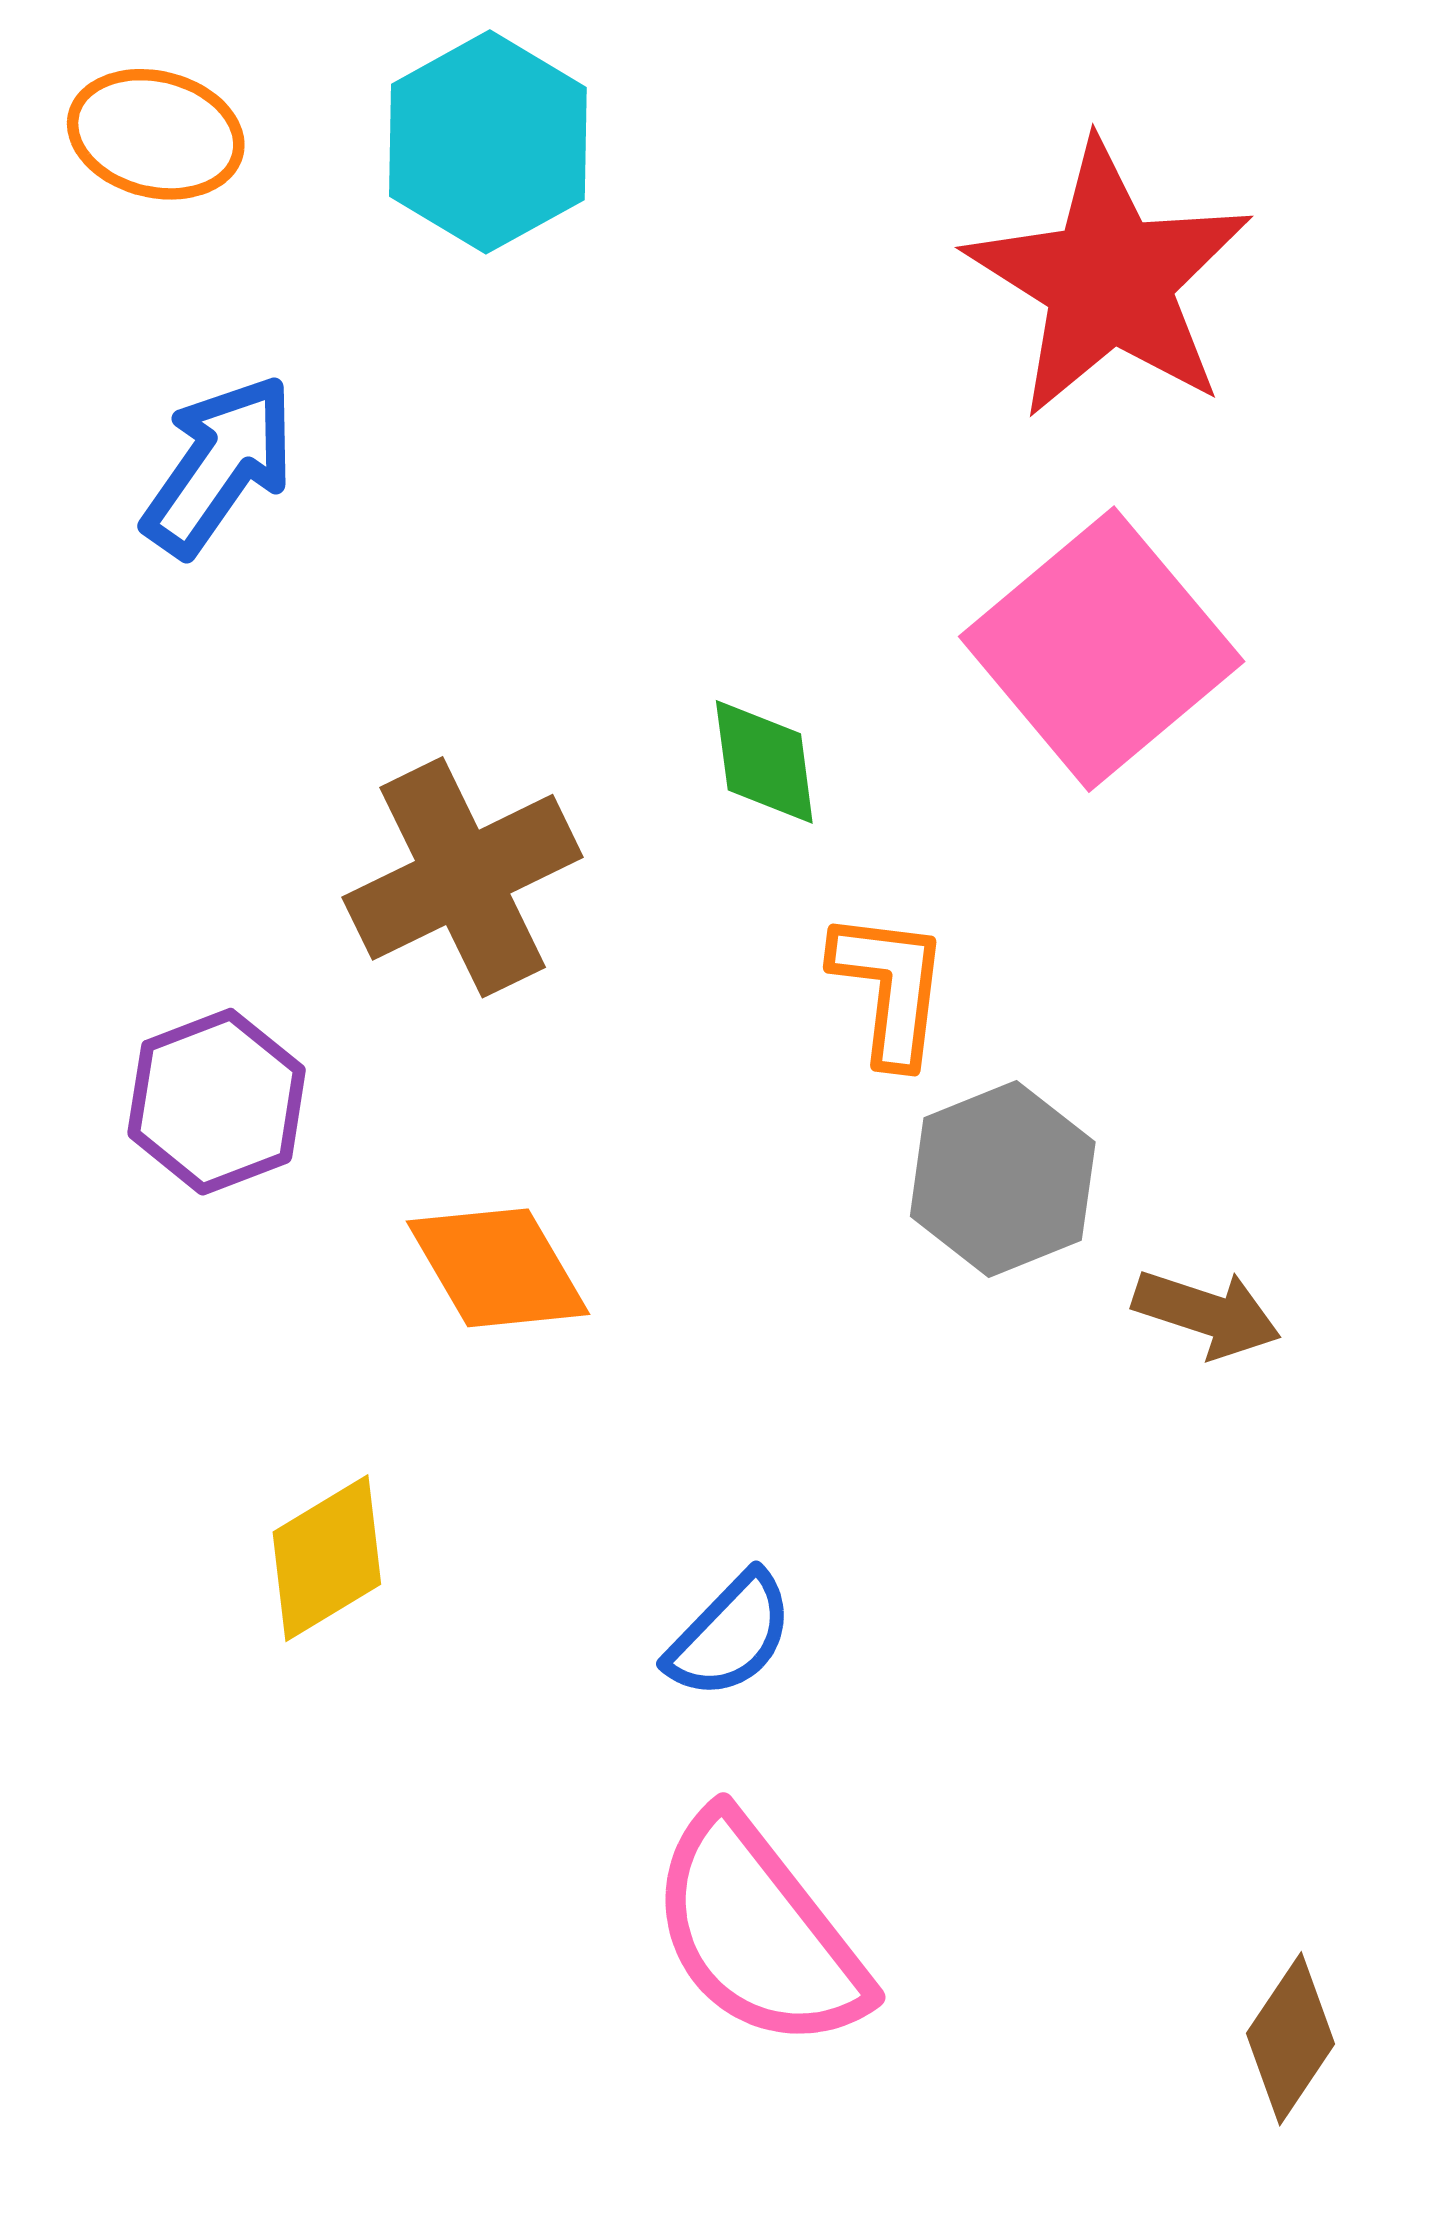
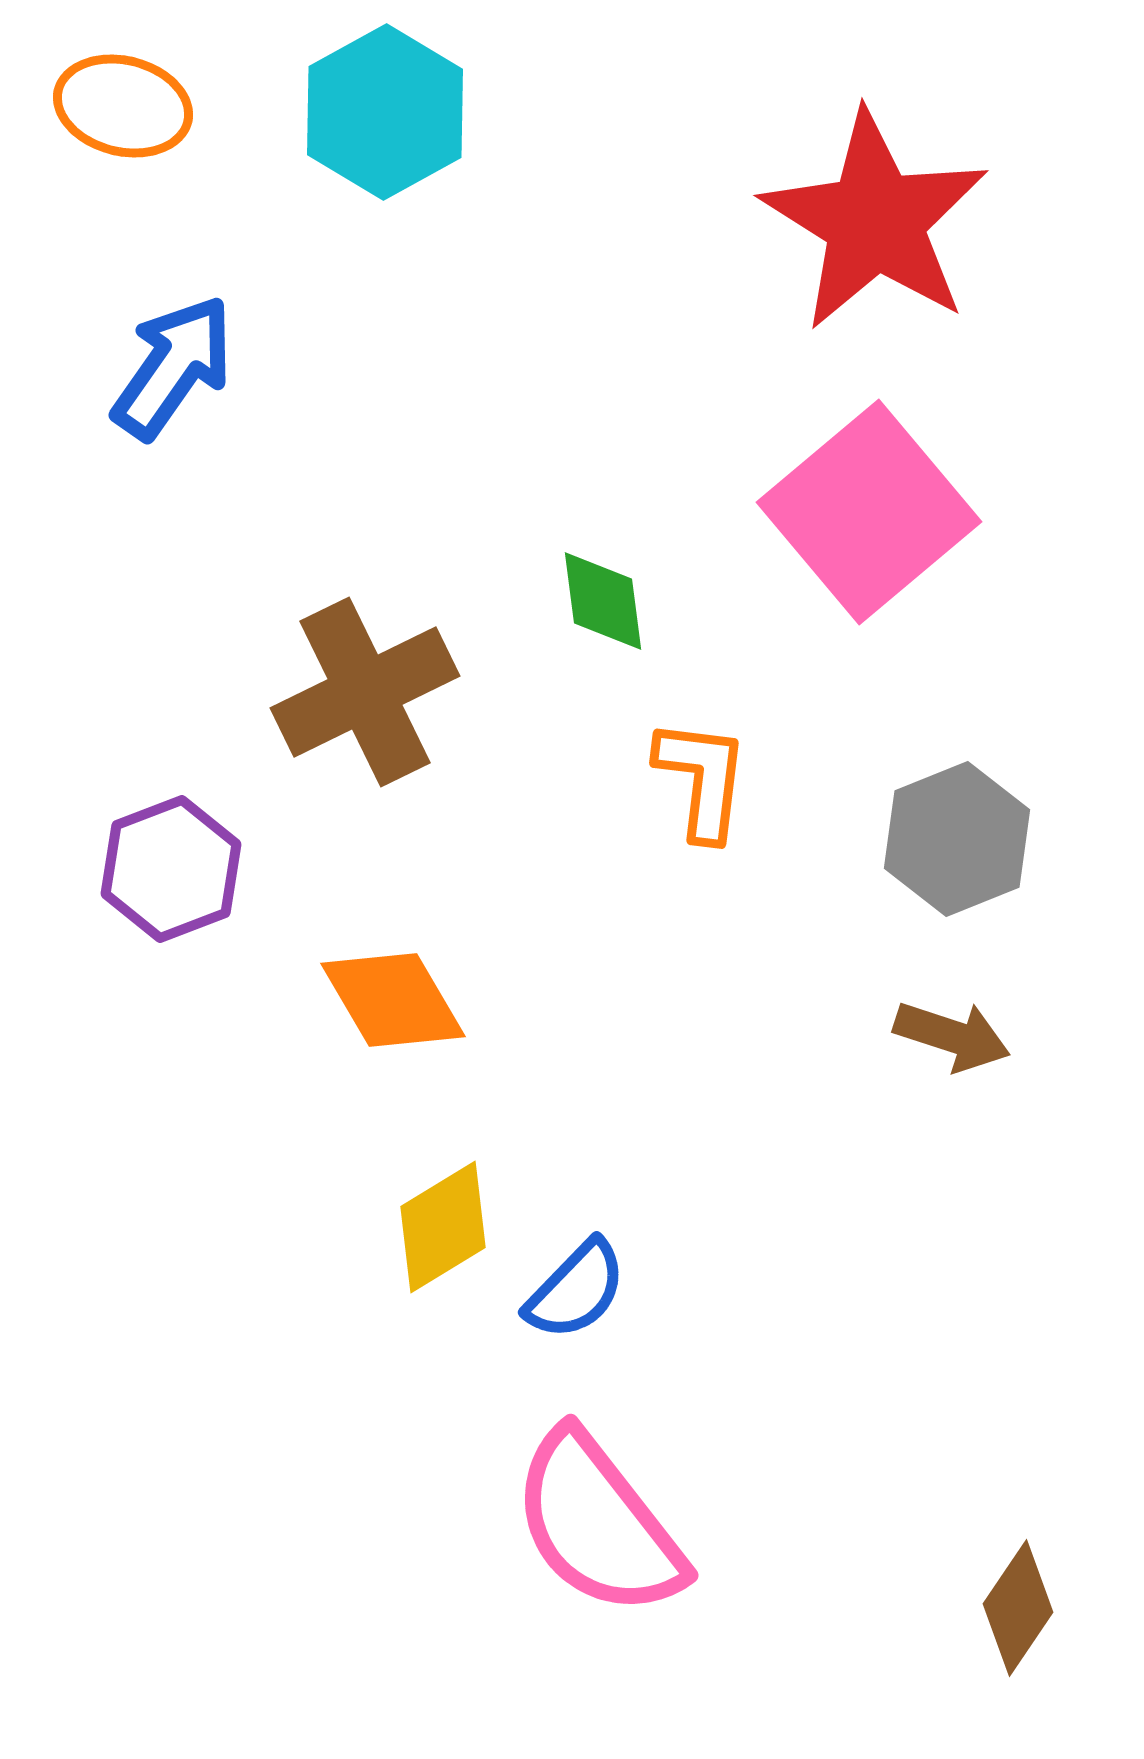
gray hexagon: (1003, 1179) -> (957, 839), moved
yellow diamond: (327, 1558) -> (443, 1227), moved

